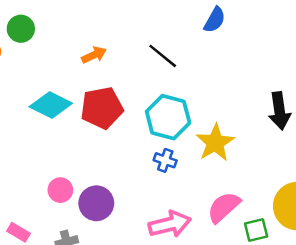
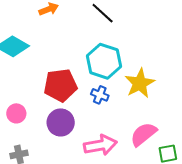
red pentagon: (102, 108) -> (60, 85), moved
purple circle: (96, 203) -> (61, 122), moved

